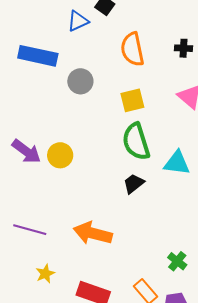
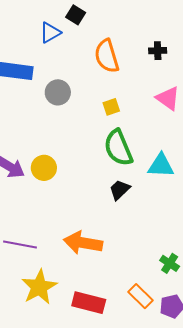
yellow square: (132, 100) -> (111, 107), size x0.7
yellow star: (45, 274) -> (39, 287), size x1.8

